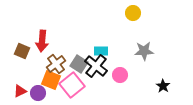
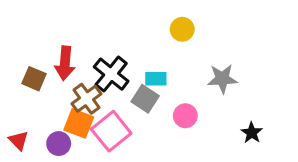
yellow circle: (133, 13) -> (182, 29), moved
gray square: (79, 64) -> (145, 99), moved
black cross: (96, 66) -> (111, 74), moved
red triangle: (20, 91) -> (19, 140), moved, turned -48

